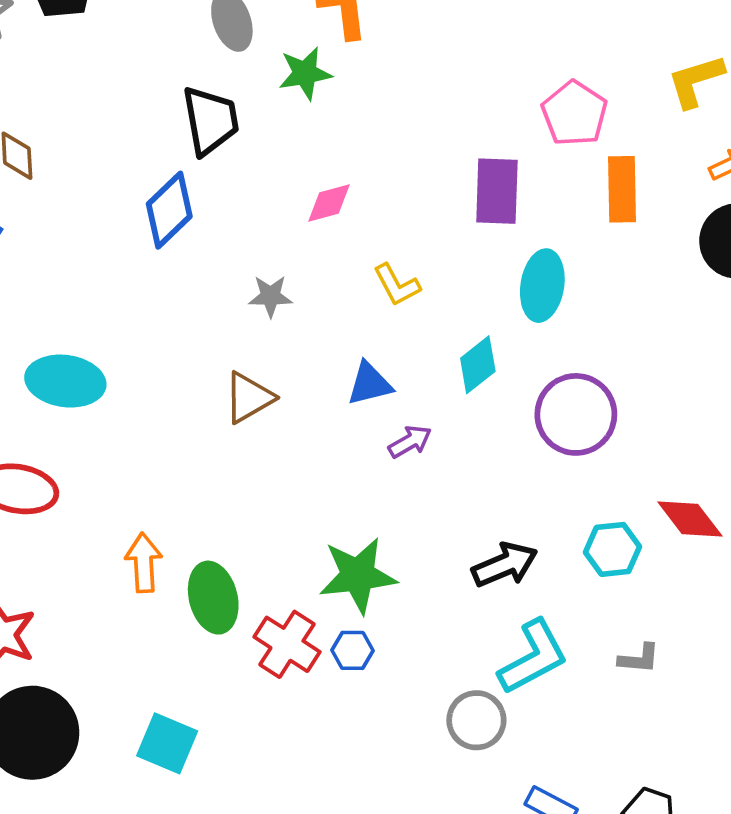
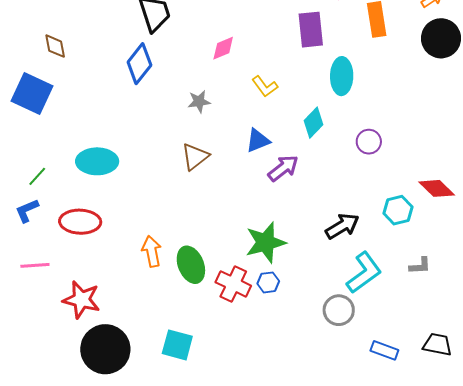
purple circle: (576, 414) -> (369, 142), size x0.6
purple arrow: (410, 442) -> (283, 168), size x1.4

